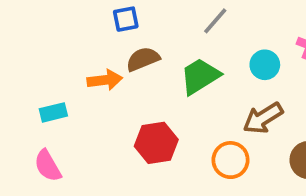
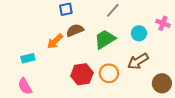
orange arrow: (105, 80) -> (55, 41), turned 144
orange circle: (231, 160) -> (109, 73), moved

